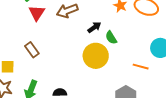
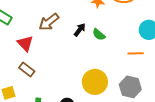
red triangle: (37, 13) -> (25, 43), moved
yellow circle: (96, 56) -> (95, 82), moved

